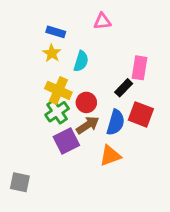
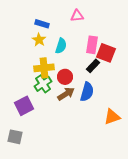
pink rectangle: (140, 68) -> (92, 45), moved
yellow cross: (58, 90) -> (44, 68), turned -30
red square: (141, 114) -> (106, 53), moved
purple square: (66, 141) -> (24, 106), moved
orange triangle: (110, 156) -> (112, 117), moved

